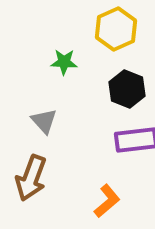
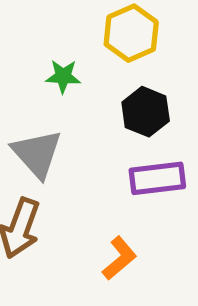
gray triangle: (44, 121) -> (37, 154), size x1.5

